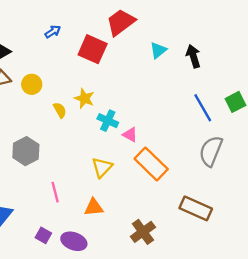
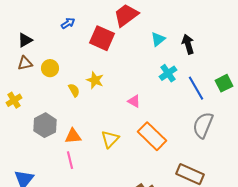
cyan cross: (108, 121) -> (168, 73), moved, turned 30
pink triangle: (130, 135) -> (134, 101), moved
orange triangle: (94, 207) -> (73, 136), moved

